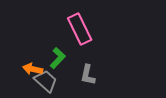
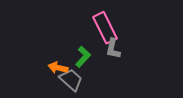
gray L-shape: (88, 75) -> (113, 49), moved

